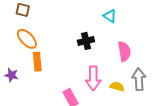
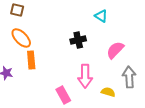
pink semicircle: (124, 51) -> (115, 50), turned -126
yellow semicircle: (117, 87) -> (108, 92), moved

